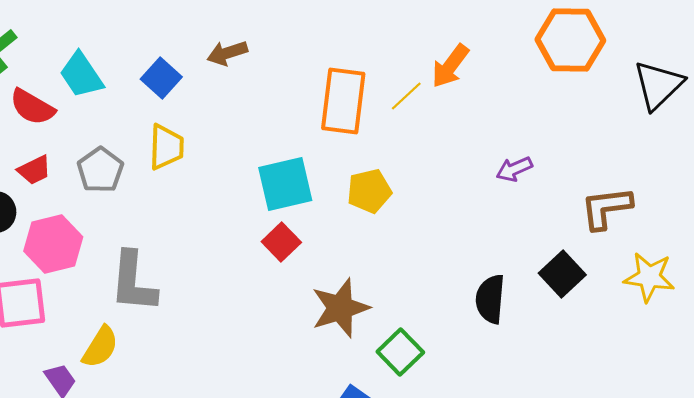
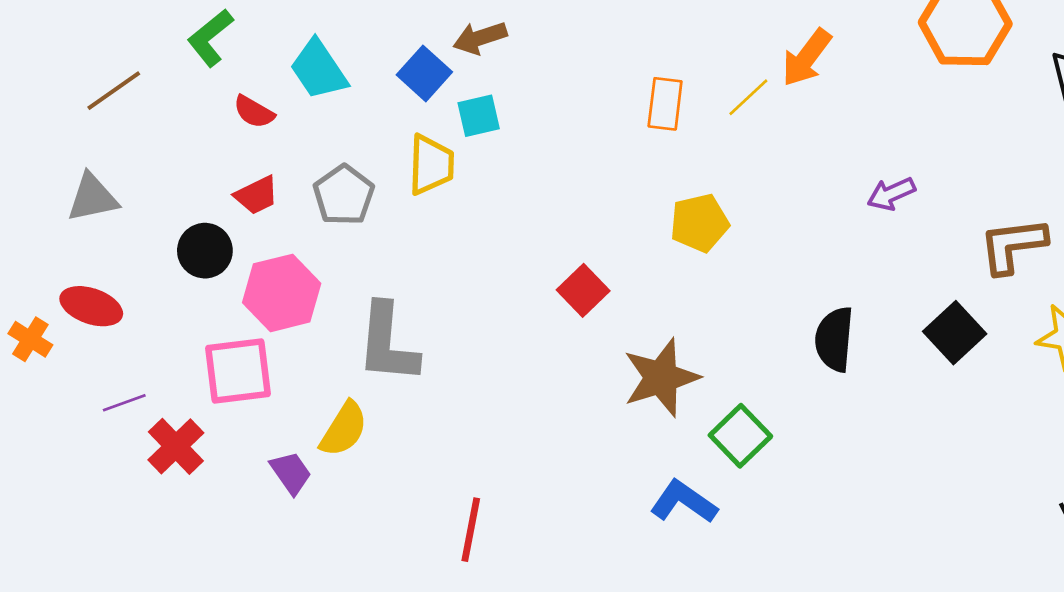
brown arrow: (227, 53) -> (480, 38), moved
orange rectangle: (343, 101) -> (665, 104), size x0.6
red semicircle: (32, 107) -> (254, 112), size x0.7
cyan square: (285, 184) -> (479, 116), moved, size x0.6
black semicircle: (490, 299) -> (834, 339), moved

